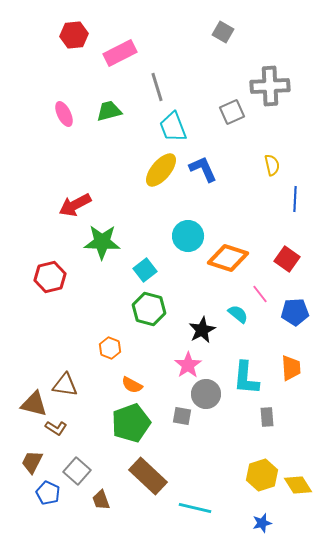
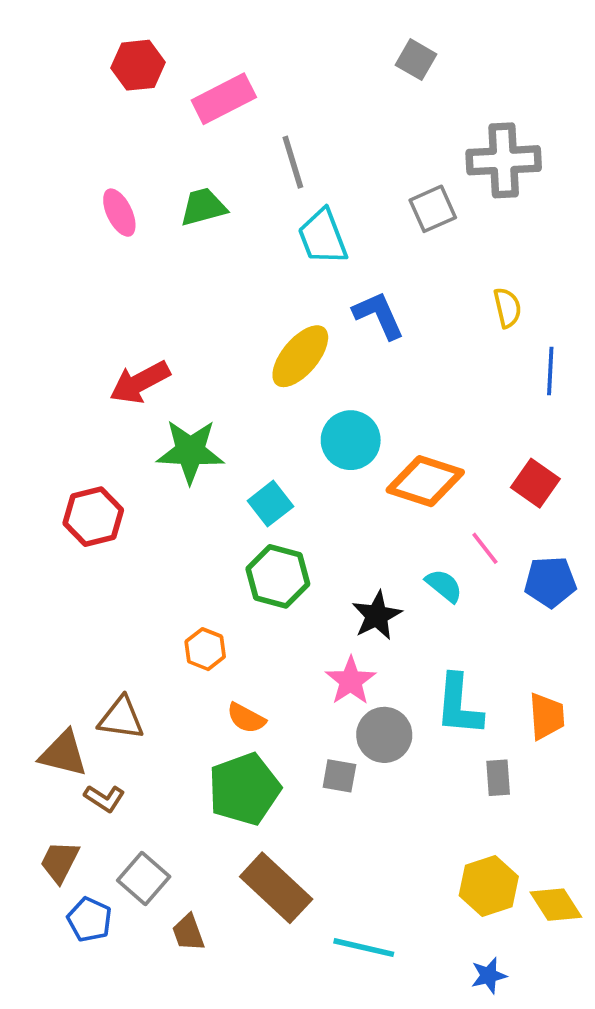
yellow ellipse: (161, 170) -> (300, 356), moved
orange trapezoid: (291, 368) -> (547, 716), moved

